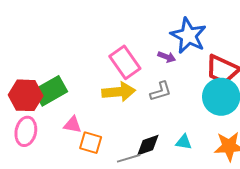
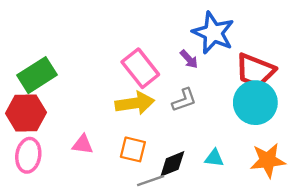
purple arrow: (167, 57) -> (189, 59), turned 30
green rectangle: (50, 91) -> (37, 75), moved
orange square: (91, 143) -> (133, 149), moved

